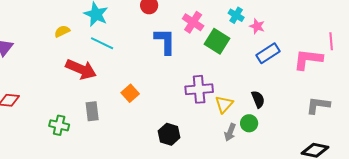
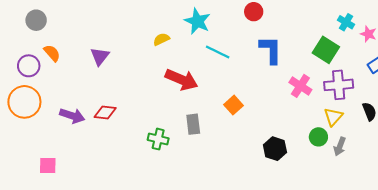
pink cross: (193, 22) -> (300, 86), moved
cyan line: (102, 43) -> (218, 52), moved
purple cross: (199, 89) -> (339, 85), moved
green circle: (249, 123) -> (318, 137), moved

